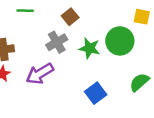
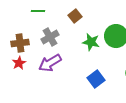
gray cross: (57, 42) -> (50, 37), moved

